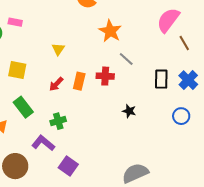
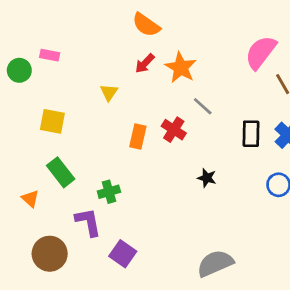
red cross: (105, 76) -> (174, 130), turned 30
red arrow: (56, 84) -> (145, 63), moved
purple L-shape: (43, 143) -> (88, 222), turned 40

